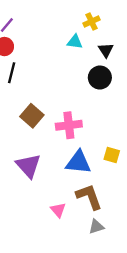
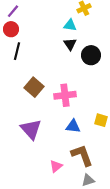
black triangle: (106, 50) -> (70, 44), moved
blue triangle: (78, 162) -> (73, 126), size x0.7
pink triangle: (58, 210) -> (56, 166), turned 32

